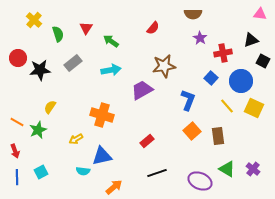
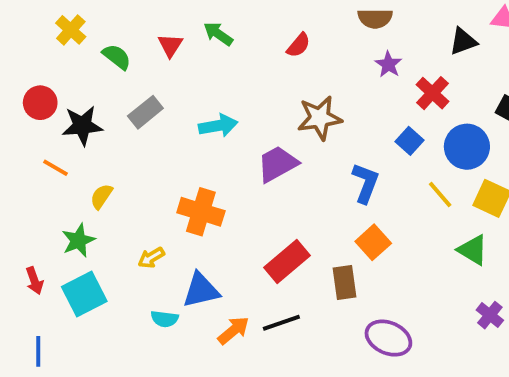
green semicircle: (58, 34) -> (117, 57), turned -35
black triangle: (251, 40) -> (463, 41), moved
green arrow: (111, 41) -> (218, 34), moved
red cross: (223, 53) -> (432, 93), turned -36
orange line: (17, 122) -> (55, 168), moved
brown rectangle: (218, 136) -> (344, 283), moved
red rectangle: (147, 141) -> (287, 261), size x1.6
green triangle: (227, 169) -> (473, 250), moved
cyan square: (41, 172) -> (84, 294), moved, size x1.6
black line: (157, 173) -> (281, 323), moved
blue line: (17, 177) -> (38, 351), moved
orange arrow: (114, 187) -> (233, 330), moved

